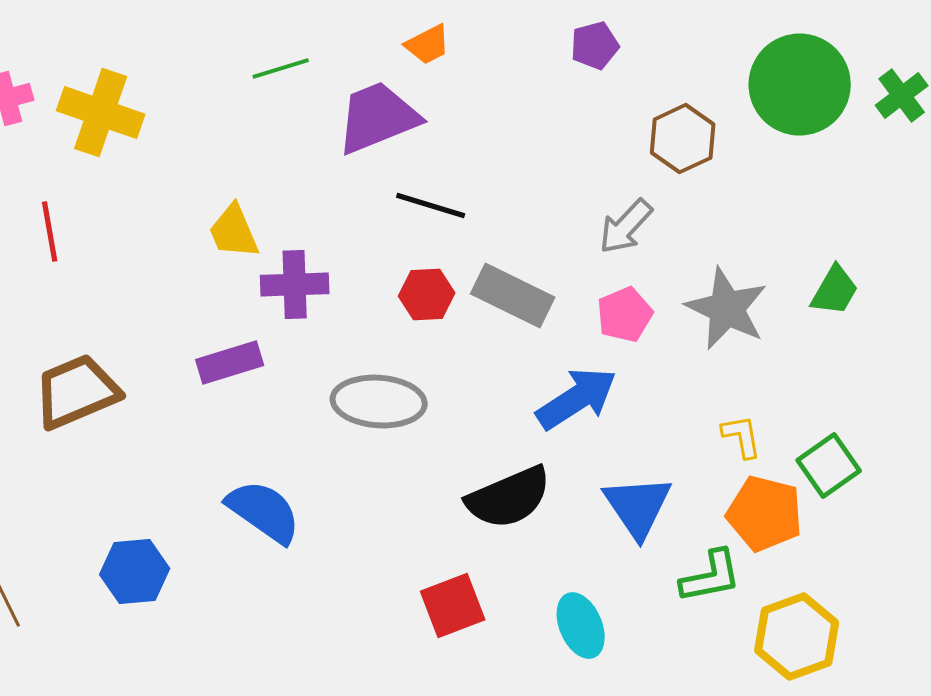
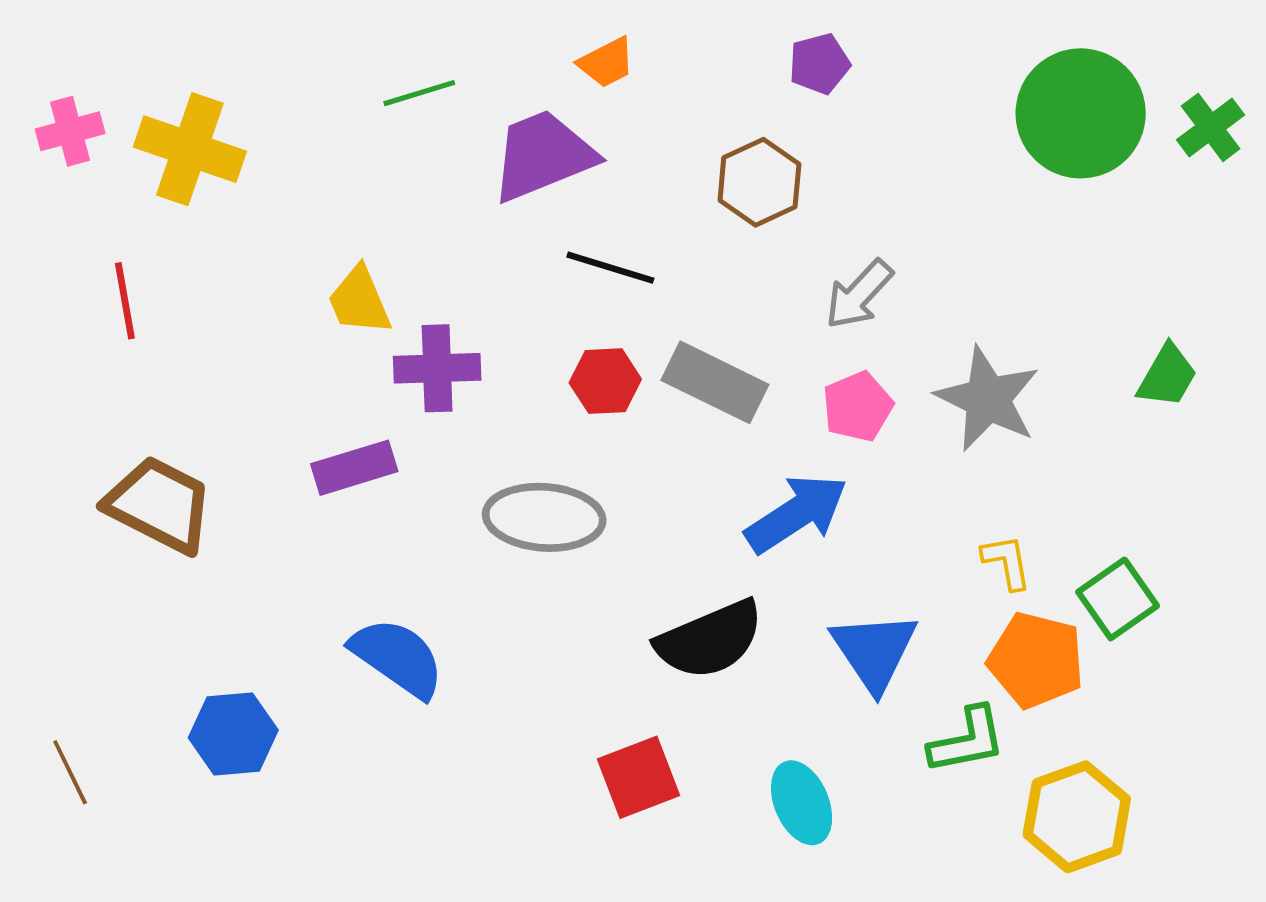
brown hexagon: (683, 139) -> (759, 182), moved
green trapezoid: (835, 291) -> (1167, 376), moved
brown trapezoid: (77, 392) -> (159, 505), turned 50

